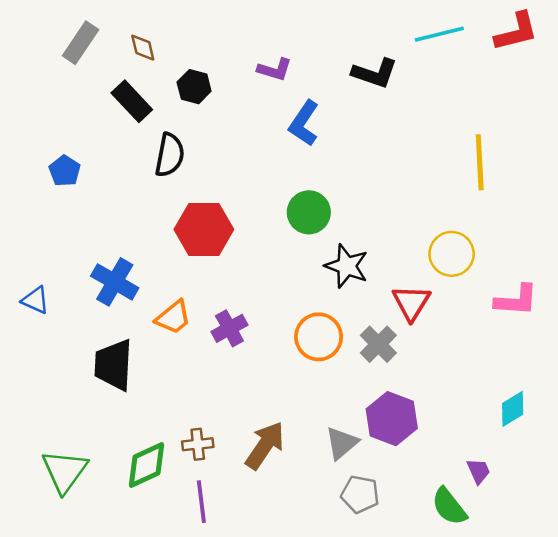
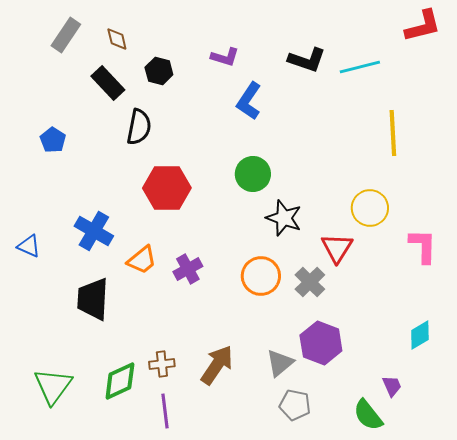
cyan line: (439, 34) -> (360, 67), moved
pink L-shape: (516, 300) -> (423, 246), turned -93

